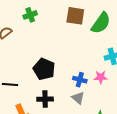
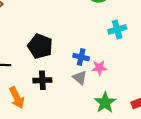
pink star: (101, 77) -> (99, 68), moved

